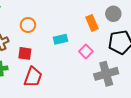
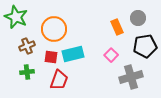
orange circle: (28, 25) -> (54, 29), size x1.6
cyan rectangle: (60, 39) -> (73, 54), moved, size x1.5

